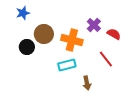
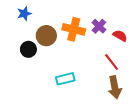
orange cross: (72, 40) -> (74, 29), moved
cyan rectangle: (67, 65) -> (65, 79), moved
brown arrow: (87, 83) -> (115, 87), moved, size x1.5

